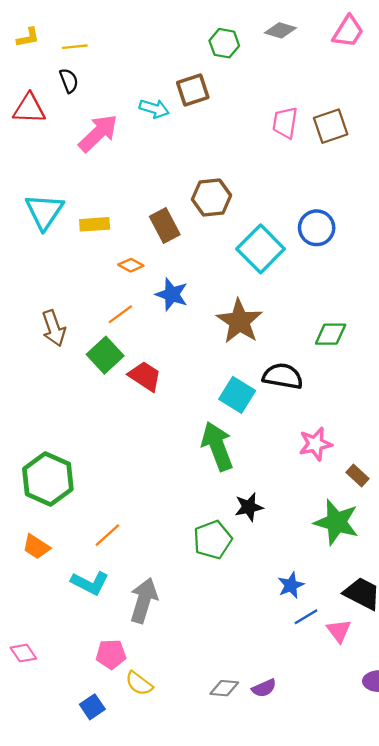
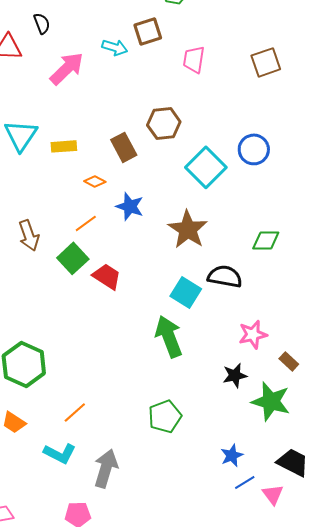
pink trapezoid: (285, 123) -> (194, 59), moved
black star: (249, 507) -> (235, 375), moved

